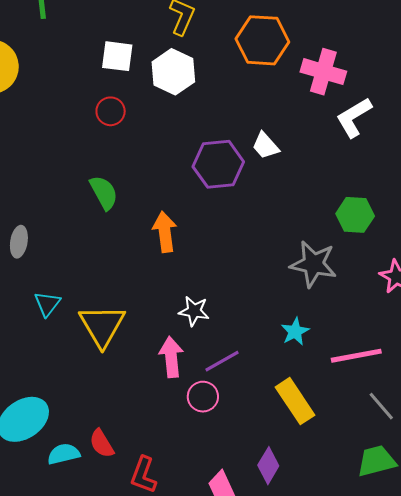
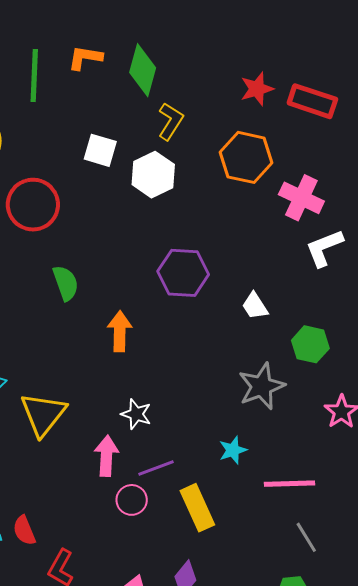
red circle: (111, 111) -> (33, 205), moved, size x1.8
white trapezoid: (265, 146) -> (255, 306), moved
gray star: (313, 264) -> (261, 386), turned 30
yellow rectangle: (295, 401) -> (197, 508), moved

